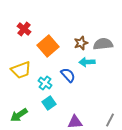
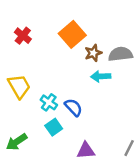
orange square: (48, 46) -> (72, 34), moved
yellow trapezoid: (21, 70) -> (19, 86), turned -100
blue semicircle: (68, 75) -> (73, 107), moved

